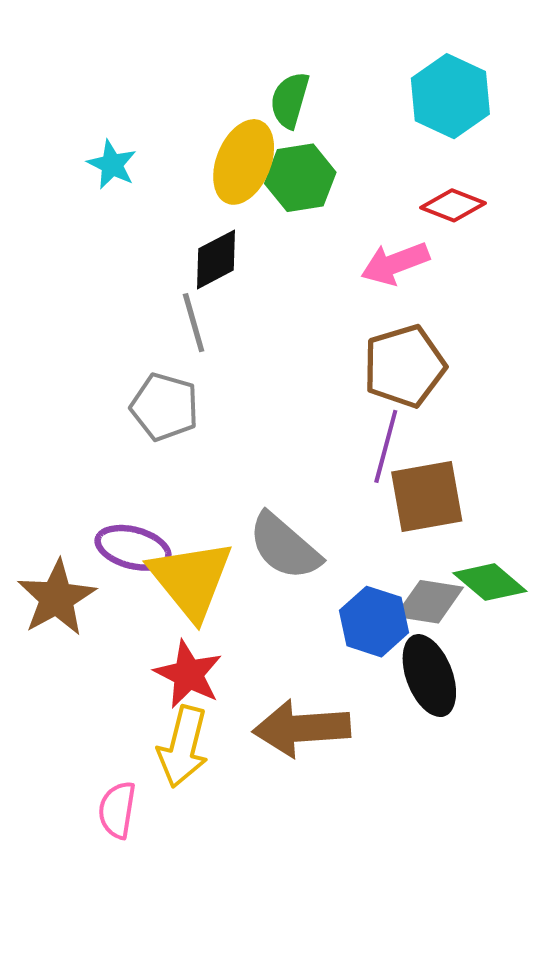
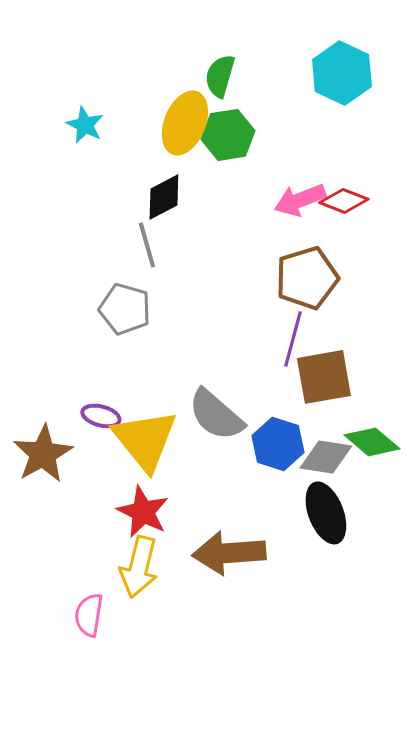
red diamond: (453, 205) -> (344, 201), moved
purple ellipse: (133, 548) -> (101, 416), size x0.7
blue hexagon: (374, 622) -> (278, 444), moved

